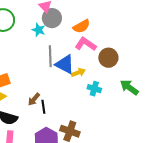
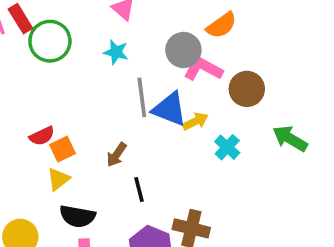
gray circle: (52, 18) -> (183, 50), moved
orange semicircle: (81, 26) -> (221, 25), moved
cyan cross: (94, 89) -> (227, 147), turned 32
brown arrow: (34, 99) -> (117, 155), moved

